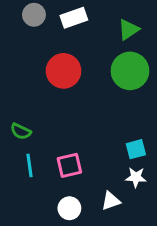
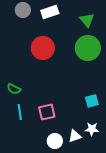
green triangle: (128, 30) -> (87, 20), turned -35
white star: (136, 177) -> (92, 129), moved
white circle: (69, 208) -> (55, 141), moved

